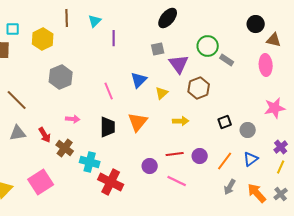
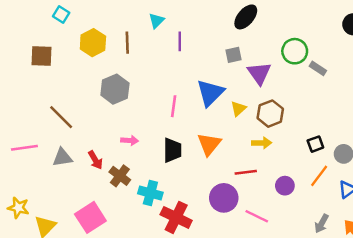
brown line: (67, 18) -> (127, 43), moved
cyan square: (13, 29) -> (61, 14), moved, turned 32
blue triangle: (139, 80) -> (210, 93), size x1.4
brown hexagon: (199, 88) -> (270, 114), moved
pink line: (109, 91) -> (174, 106), turned 30
red line: (175, 154) -> (246, 172), moved
orange line: (225, 161) -> (319, 176), moved
purple circle: (150, 166) -> (224, 198), size x1.5

